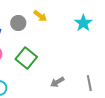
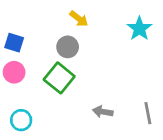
gray circle: (18, 23) -> (68, 47), moved
gray arrow: (57, 82) -> (103, 112), turned 40

